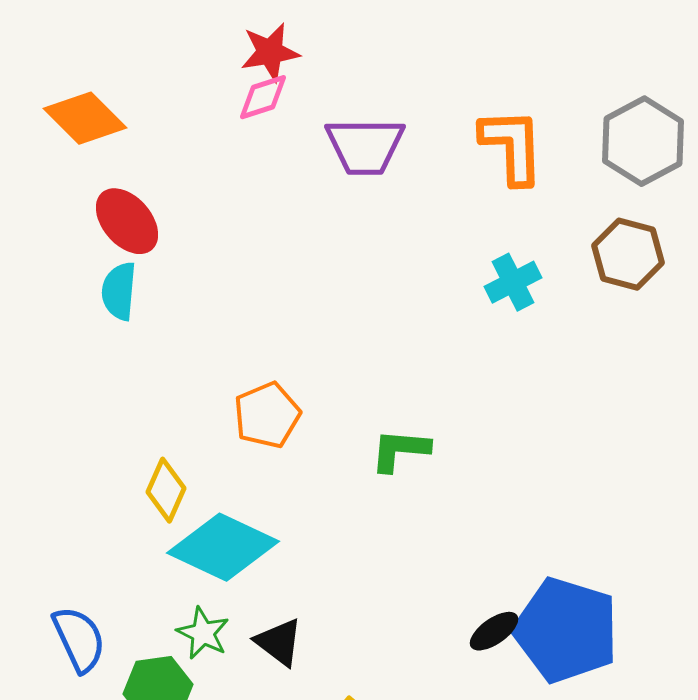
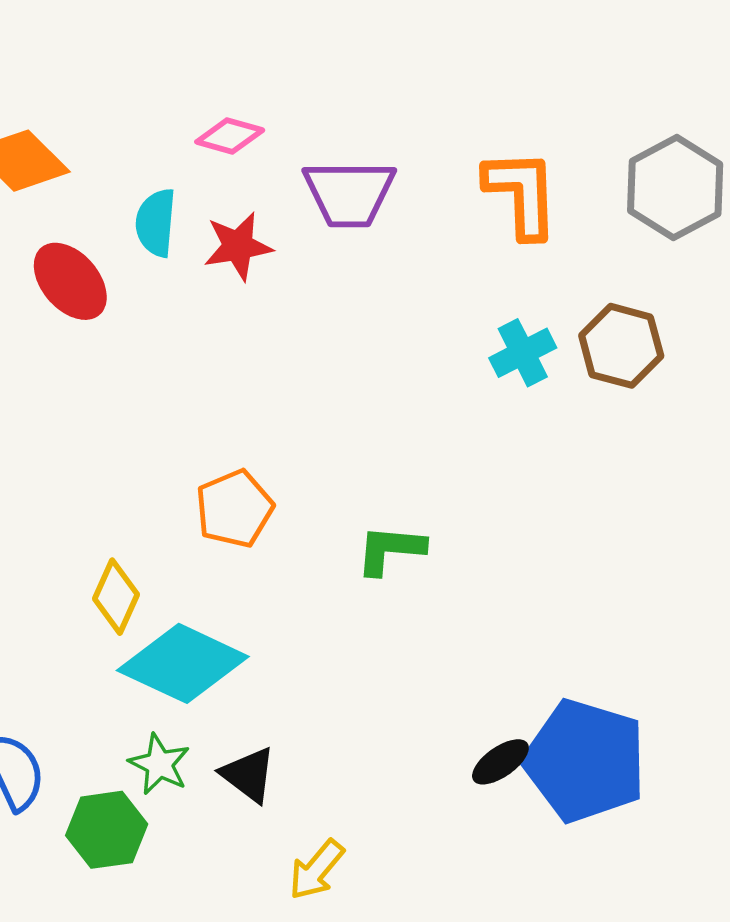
red star: (270, 52) -> (238, 246), moved
pink diamond: (263, 97) -> (230, 136), turned 34
brown hexagon: (628, 254) -> (621, 346), moved
cyan semicircle: (119, 291) -> (156, 223), moved

